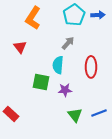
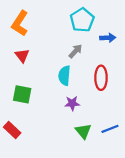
blue arrow: (98, 15) -> (108, 38), moved
orange L-shape: (33, 18) -> (20, 23), moved
green square: (41, 82) -> (22, 94), moved

